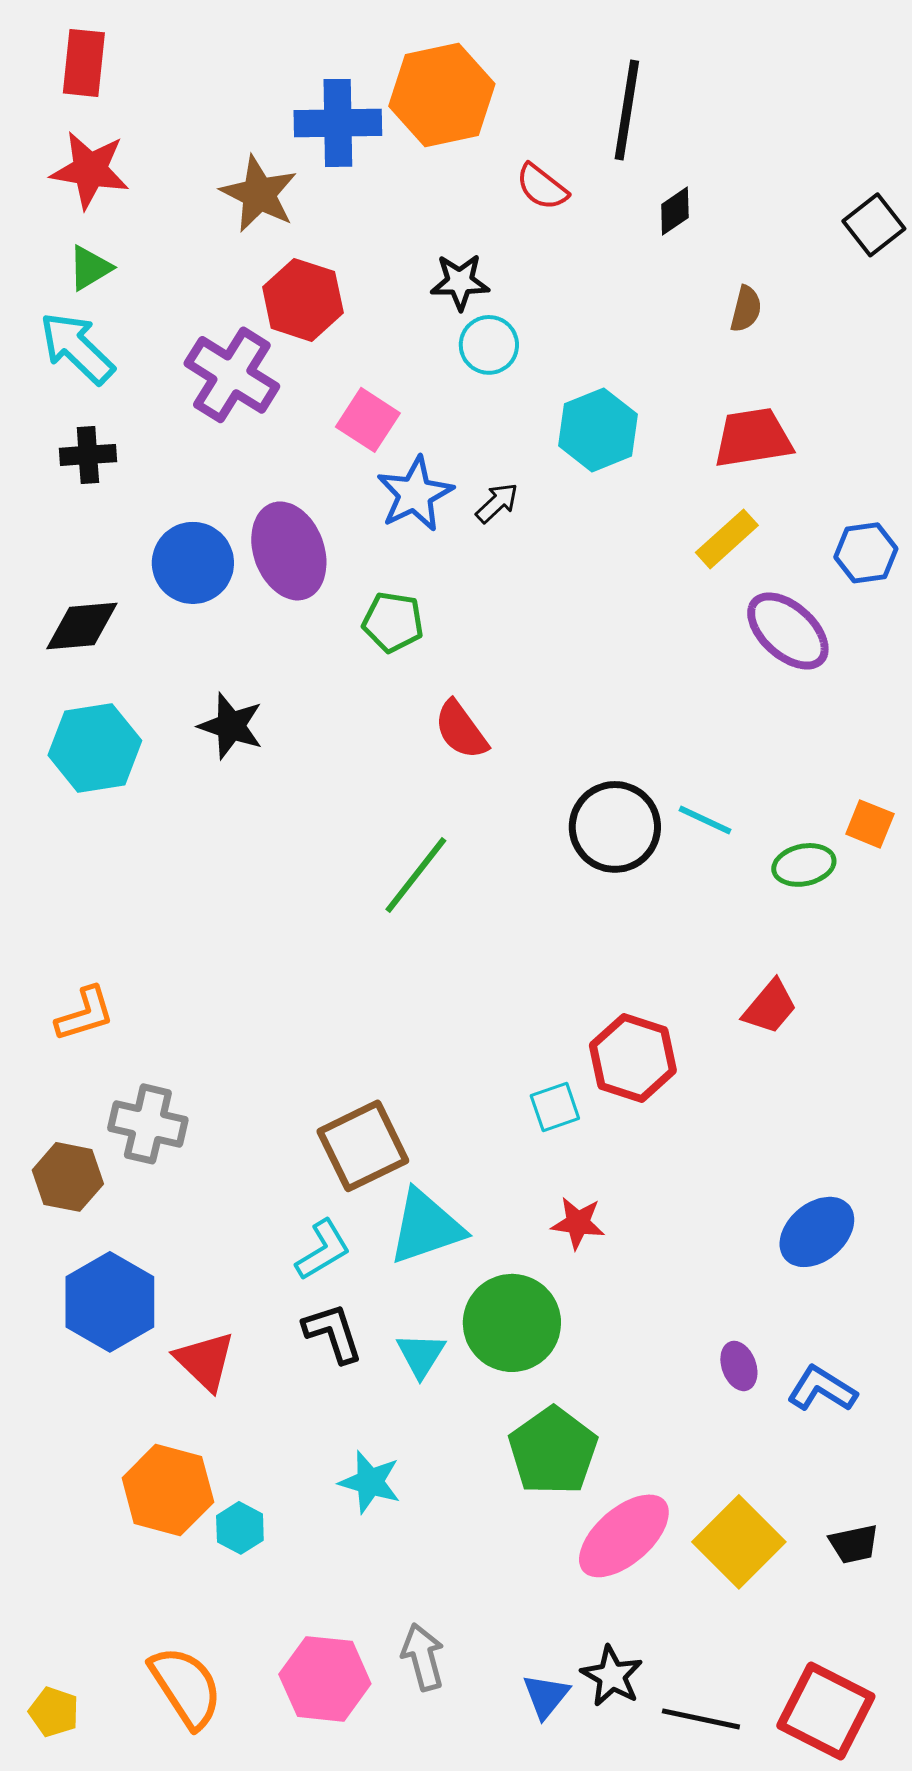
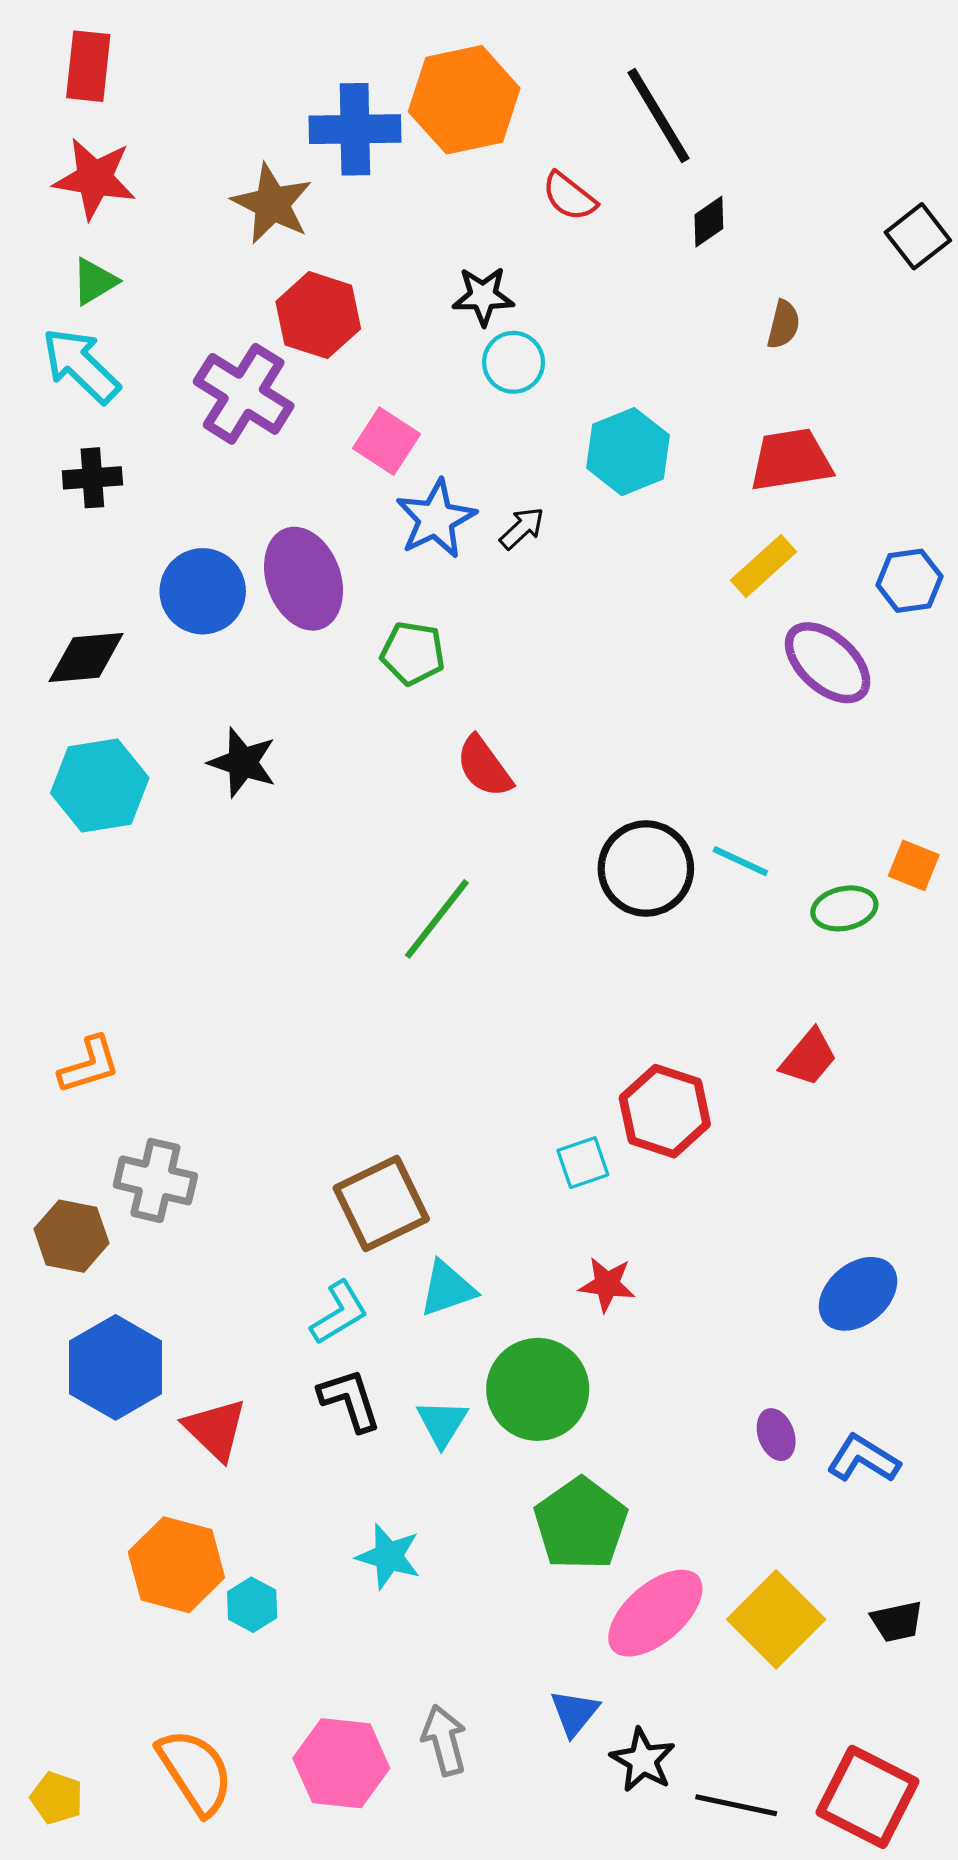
black line: (627, 110) -> (658, 116), turned -40
cyan triangle: (426, 1227) -> (447, 1289), size x0.7
blue triangle: (546, 1696) -> (574, 1713), moved

